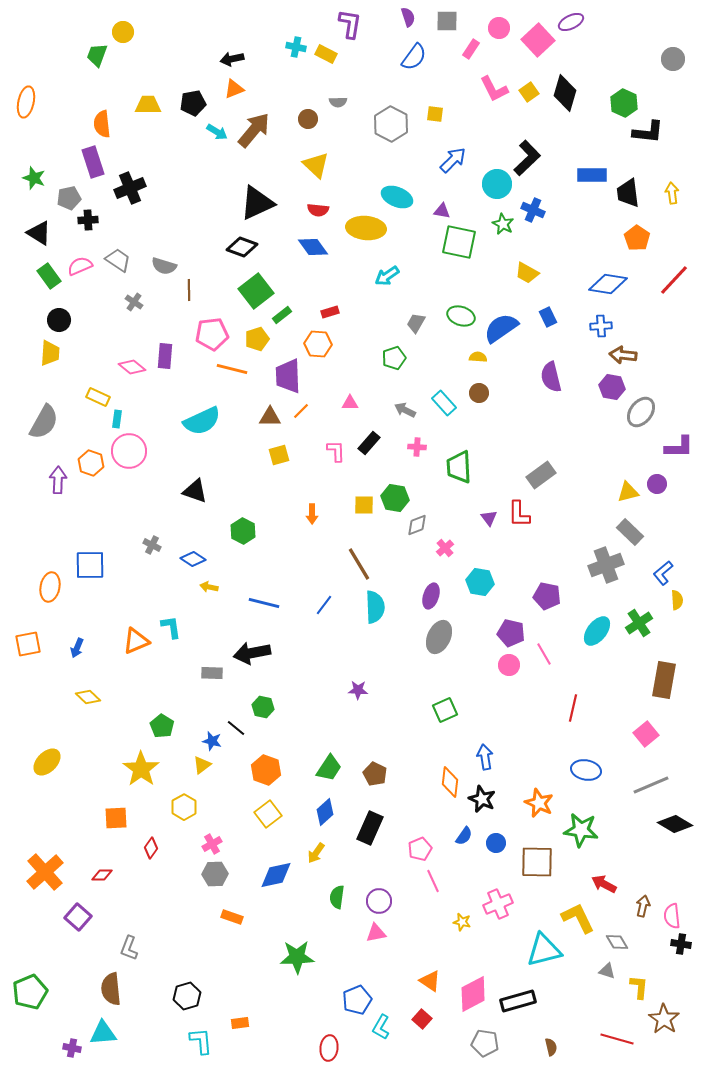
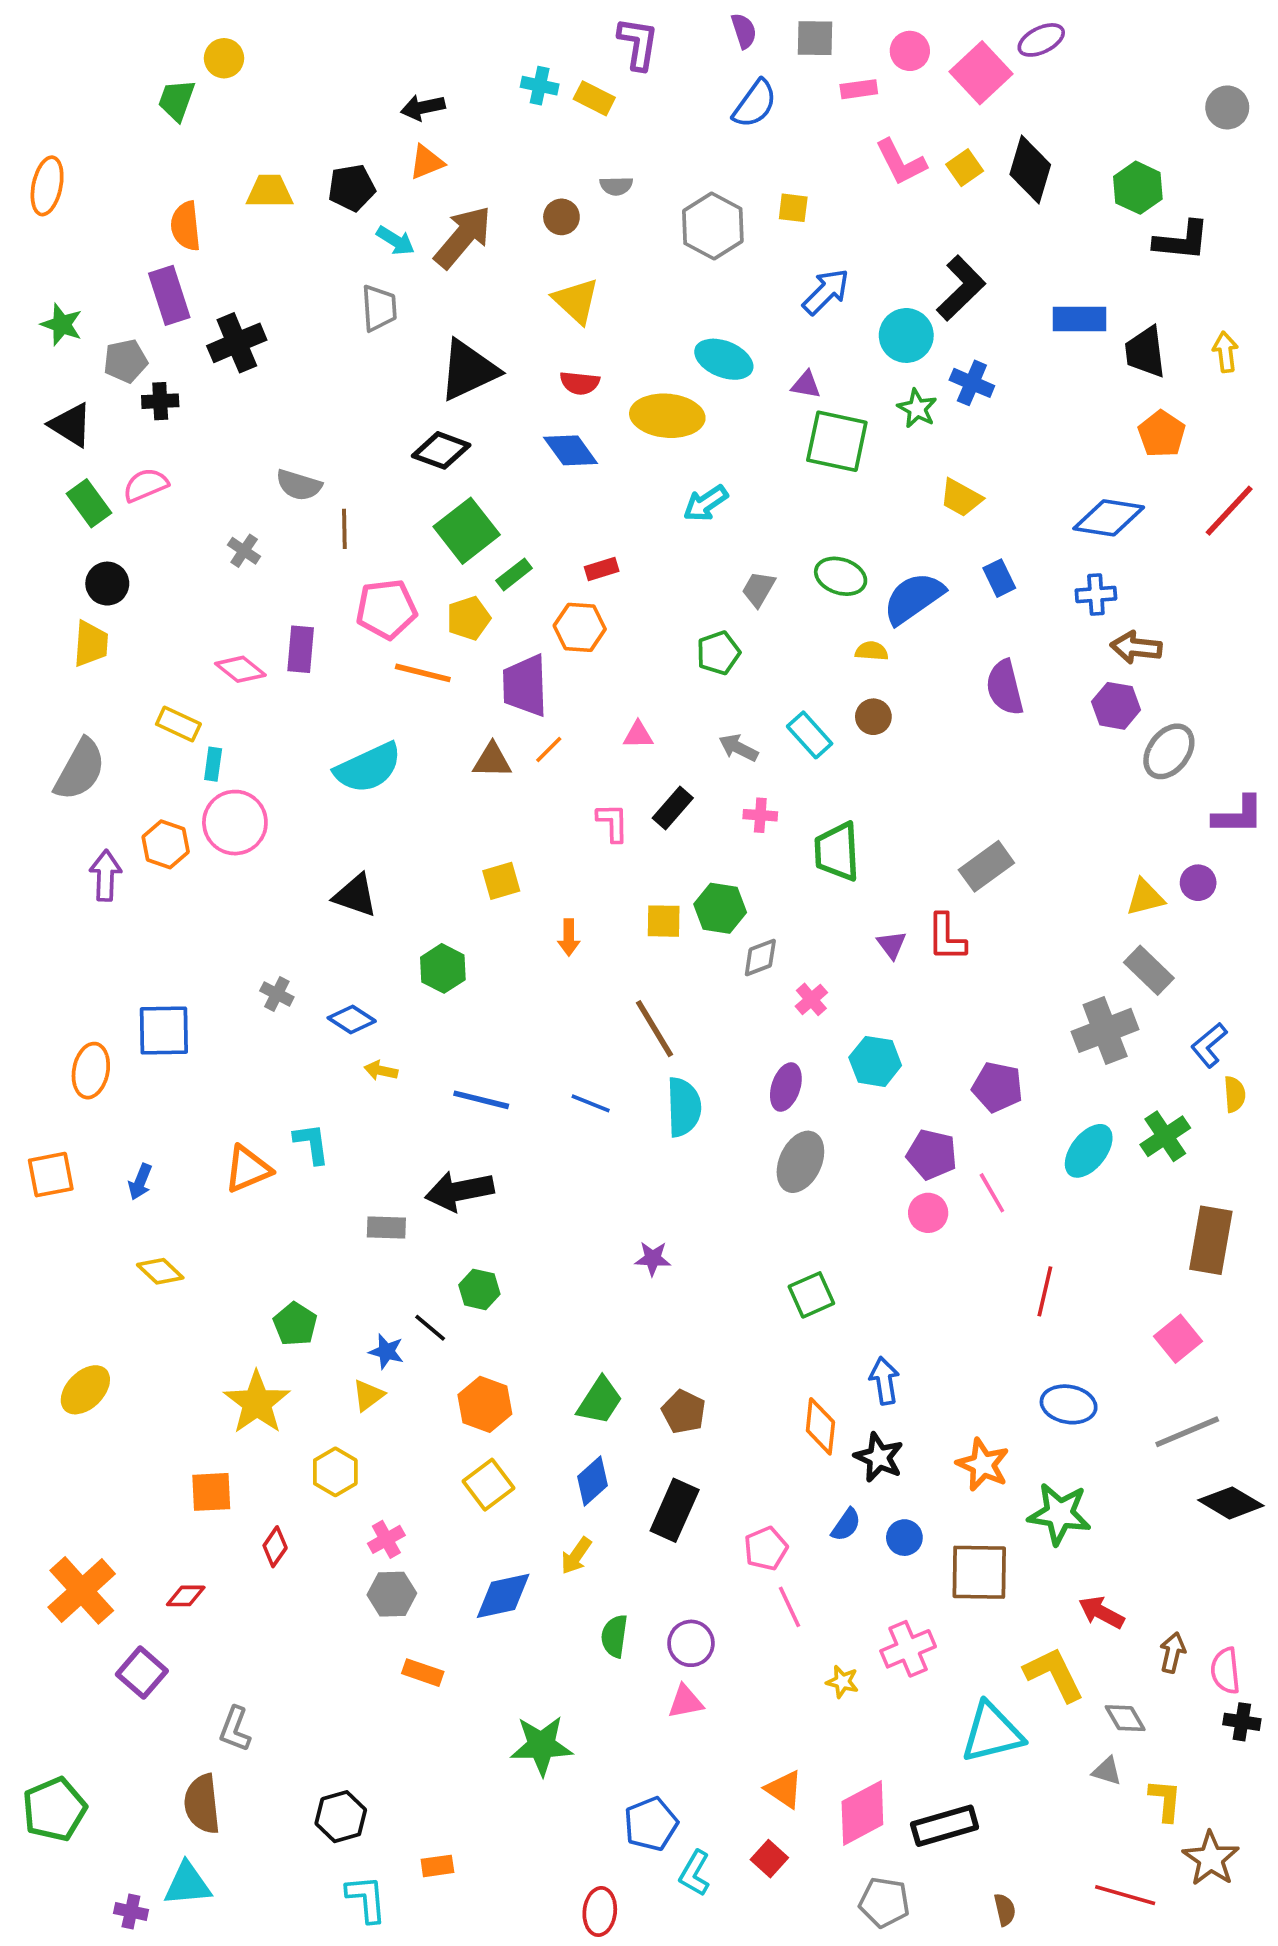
pink rectangle: (471, 49) -> (859, 89), turned 48
gray trapezoid: (118, 260) -> (379, 308), moved, turned 52
yellow square: (279, 455) -> (501, 881), moved
blue line: (324, 605) -> (591, 1103), turned 75

